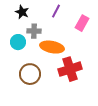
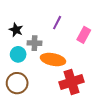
black star: (22, 12) -> (16, 30), moved
brown circle: (30, 74) -> (17, 83), moved

